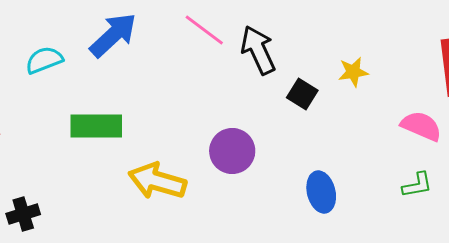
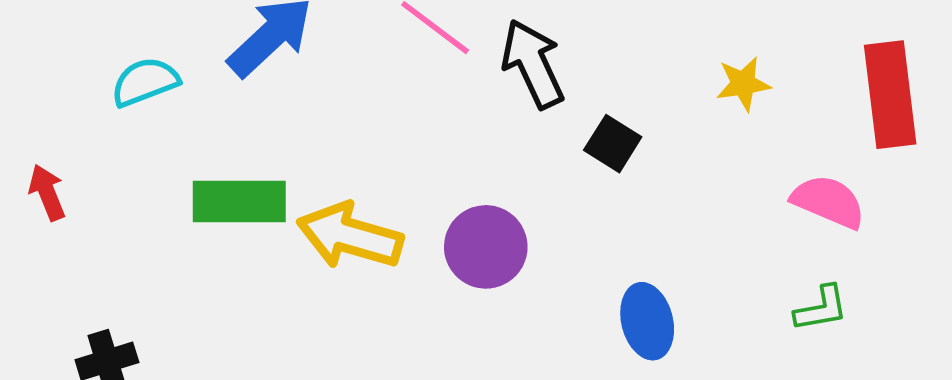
yellow star: (353, 72) -> (743, 84), moved
yellow arrow: (157, 181) -> (350, 236), moved

